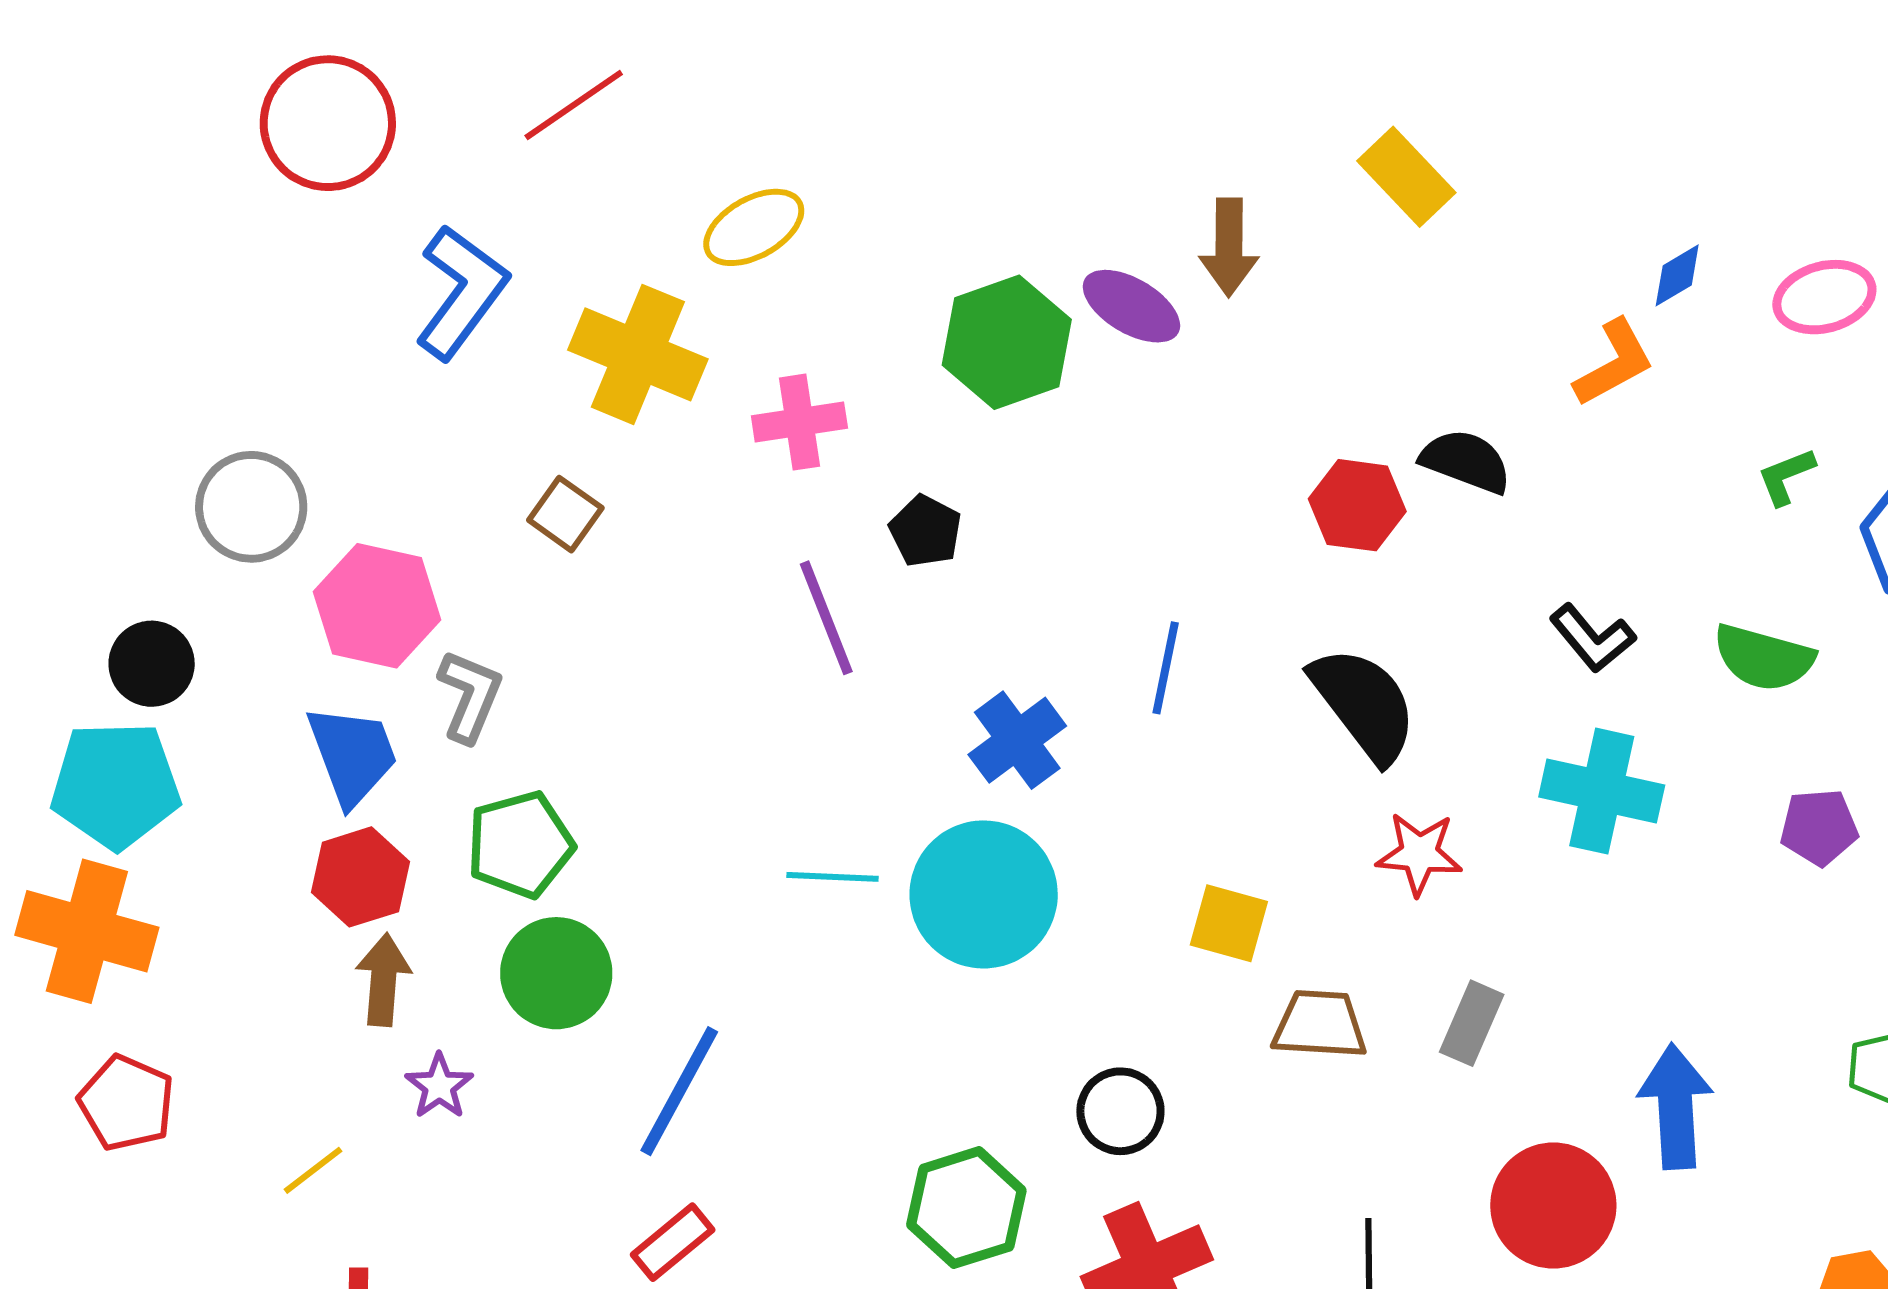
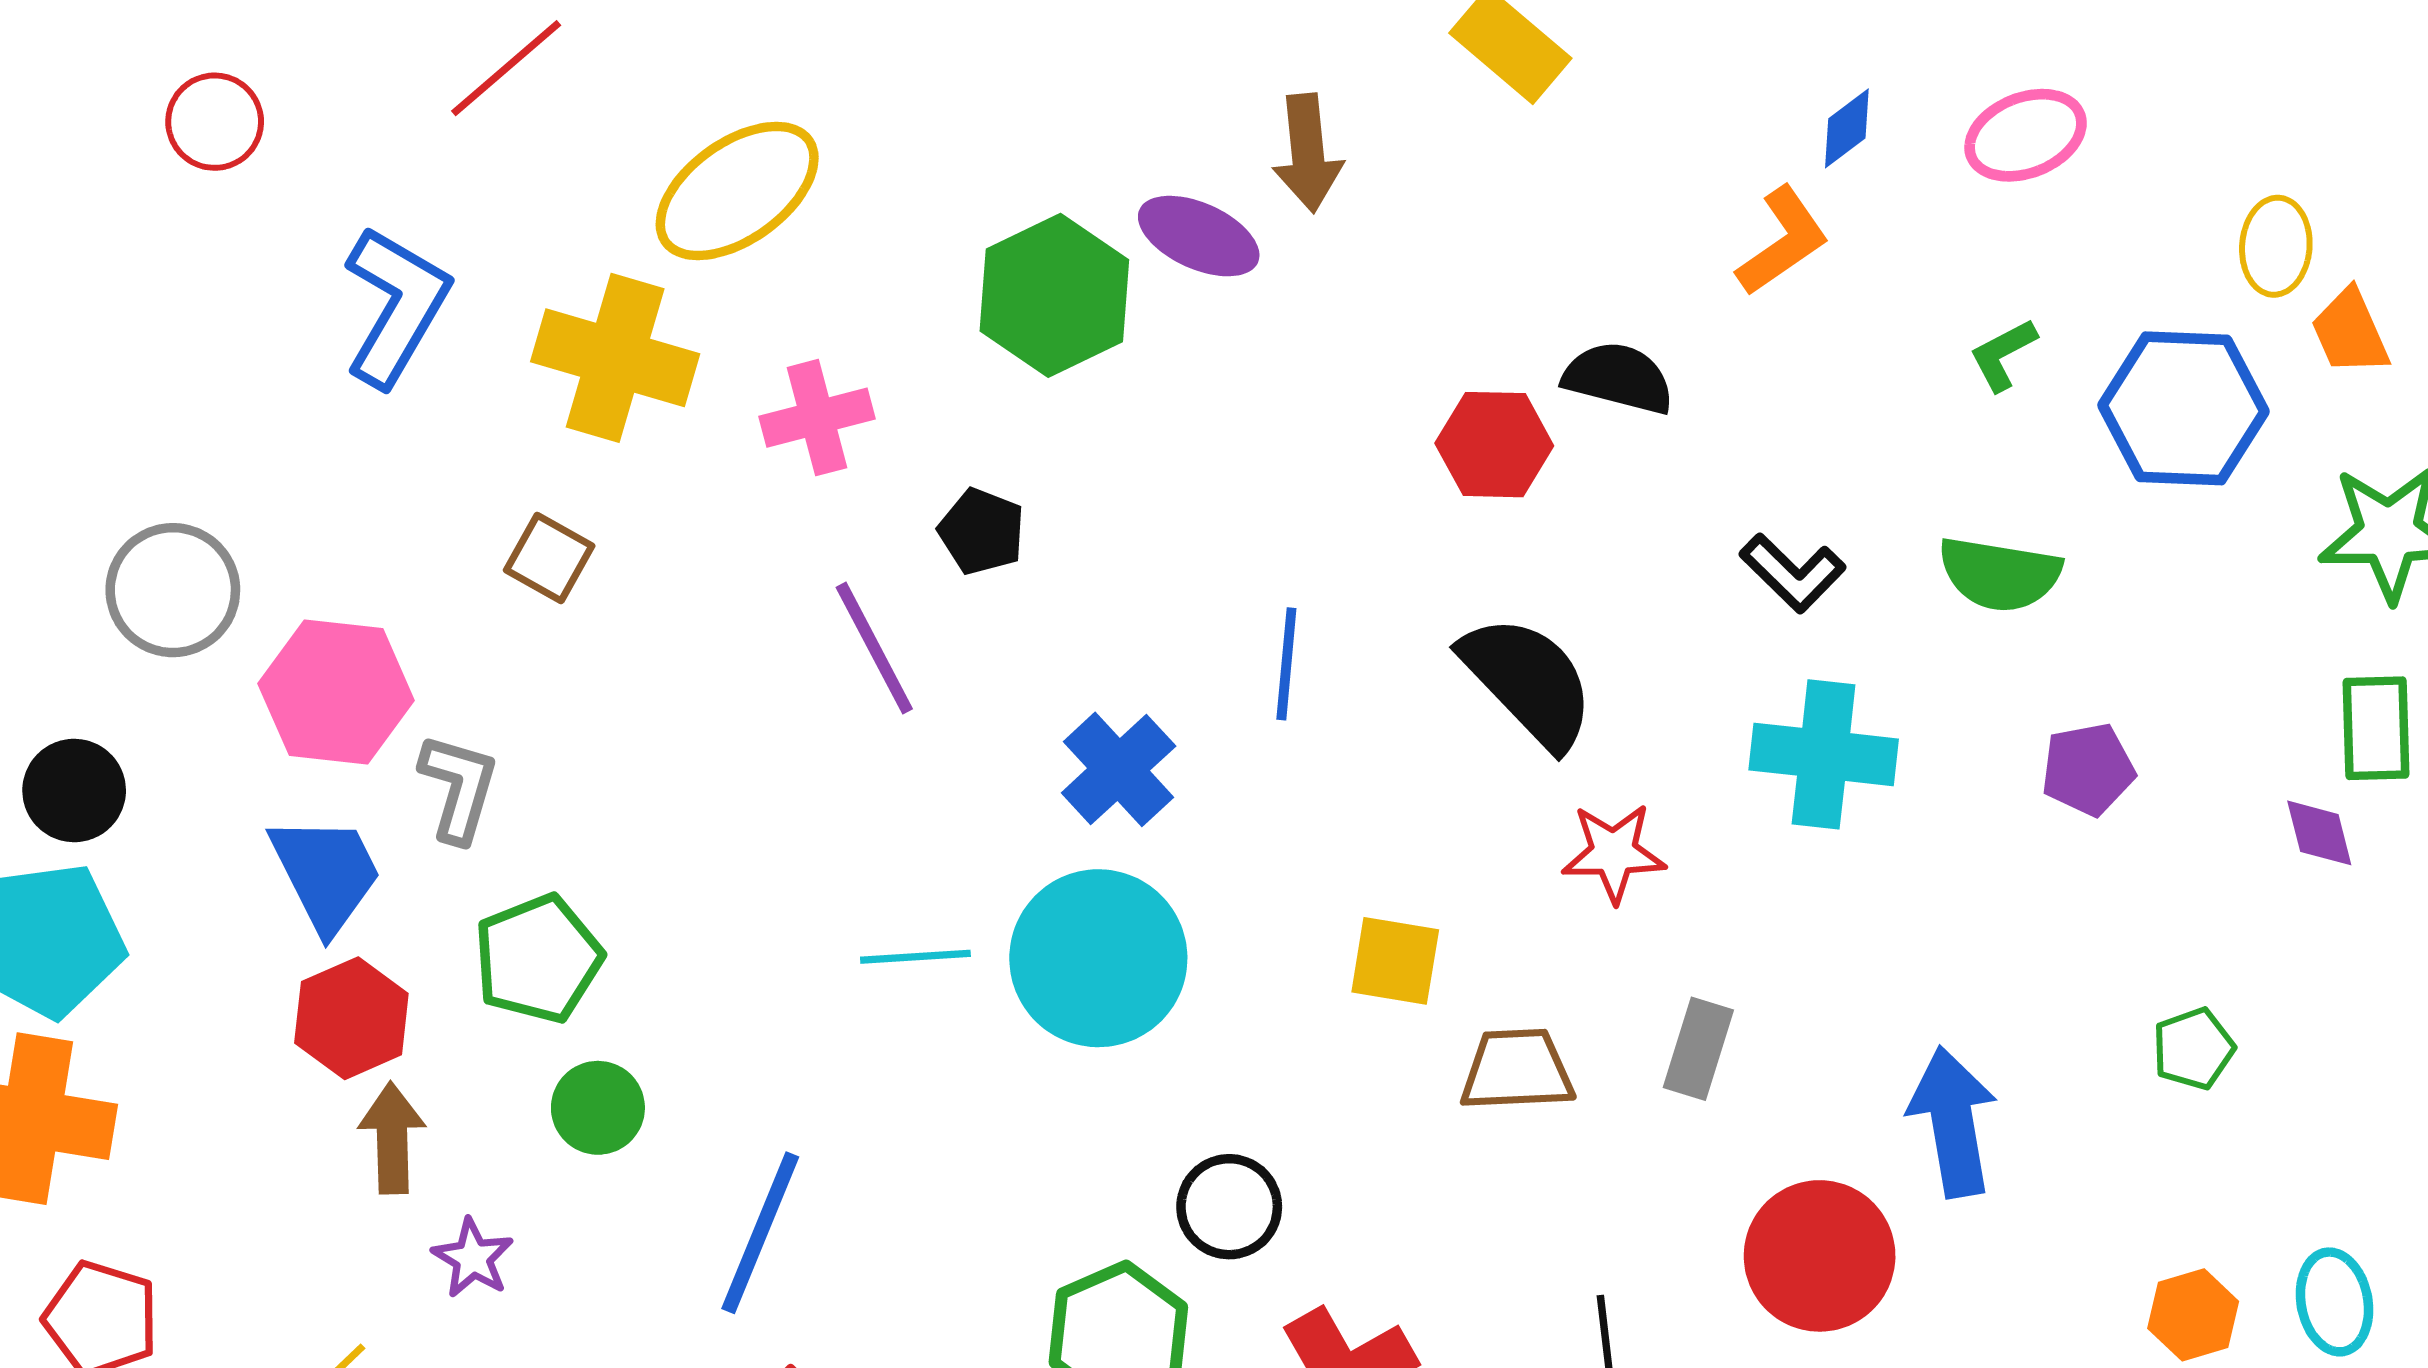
red circle: (328, 123) -> (215, 122), size x0.6
yellow ellipse: (754, 227) -> (737, 191), size x1.4
green circle: (556, 973) -> (598, 1108), size x0.7
black circle: (1120, 1111) -> (1229, 1207), moved

